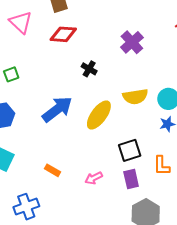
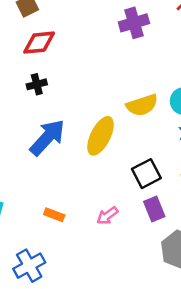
purple cross: (132, 42) -> (134, 23), moved, turned 35
black cross: (89, 69) -> (37, 84), moved, turned -35

